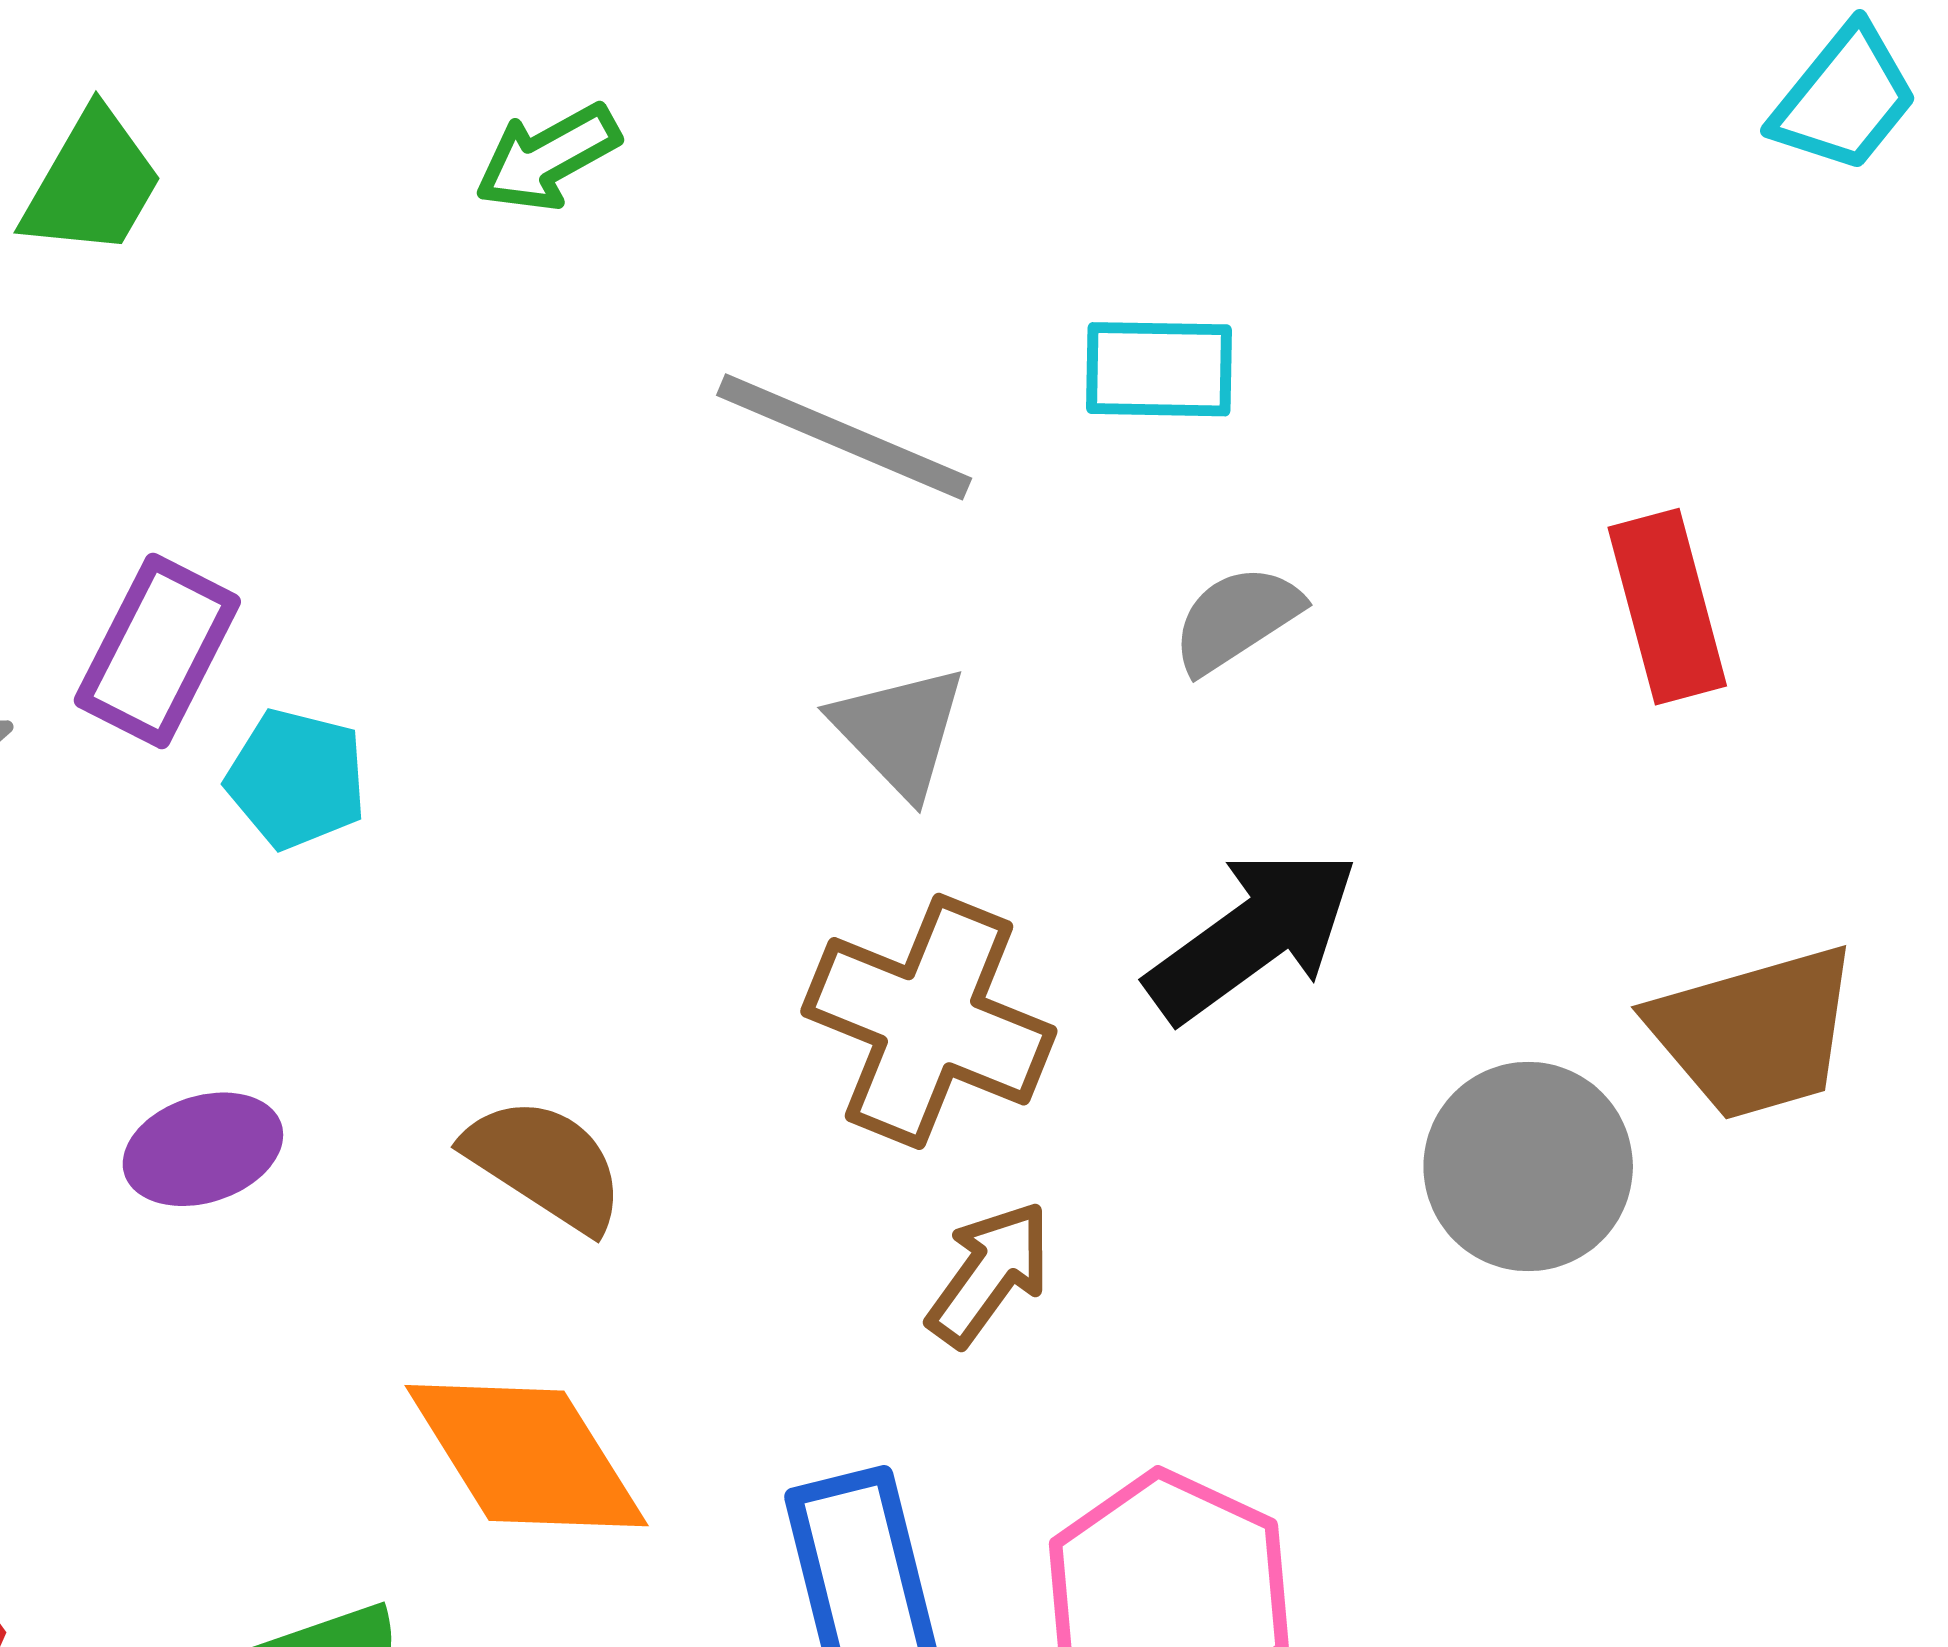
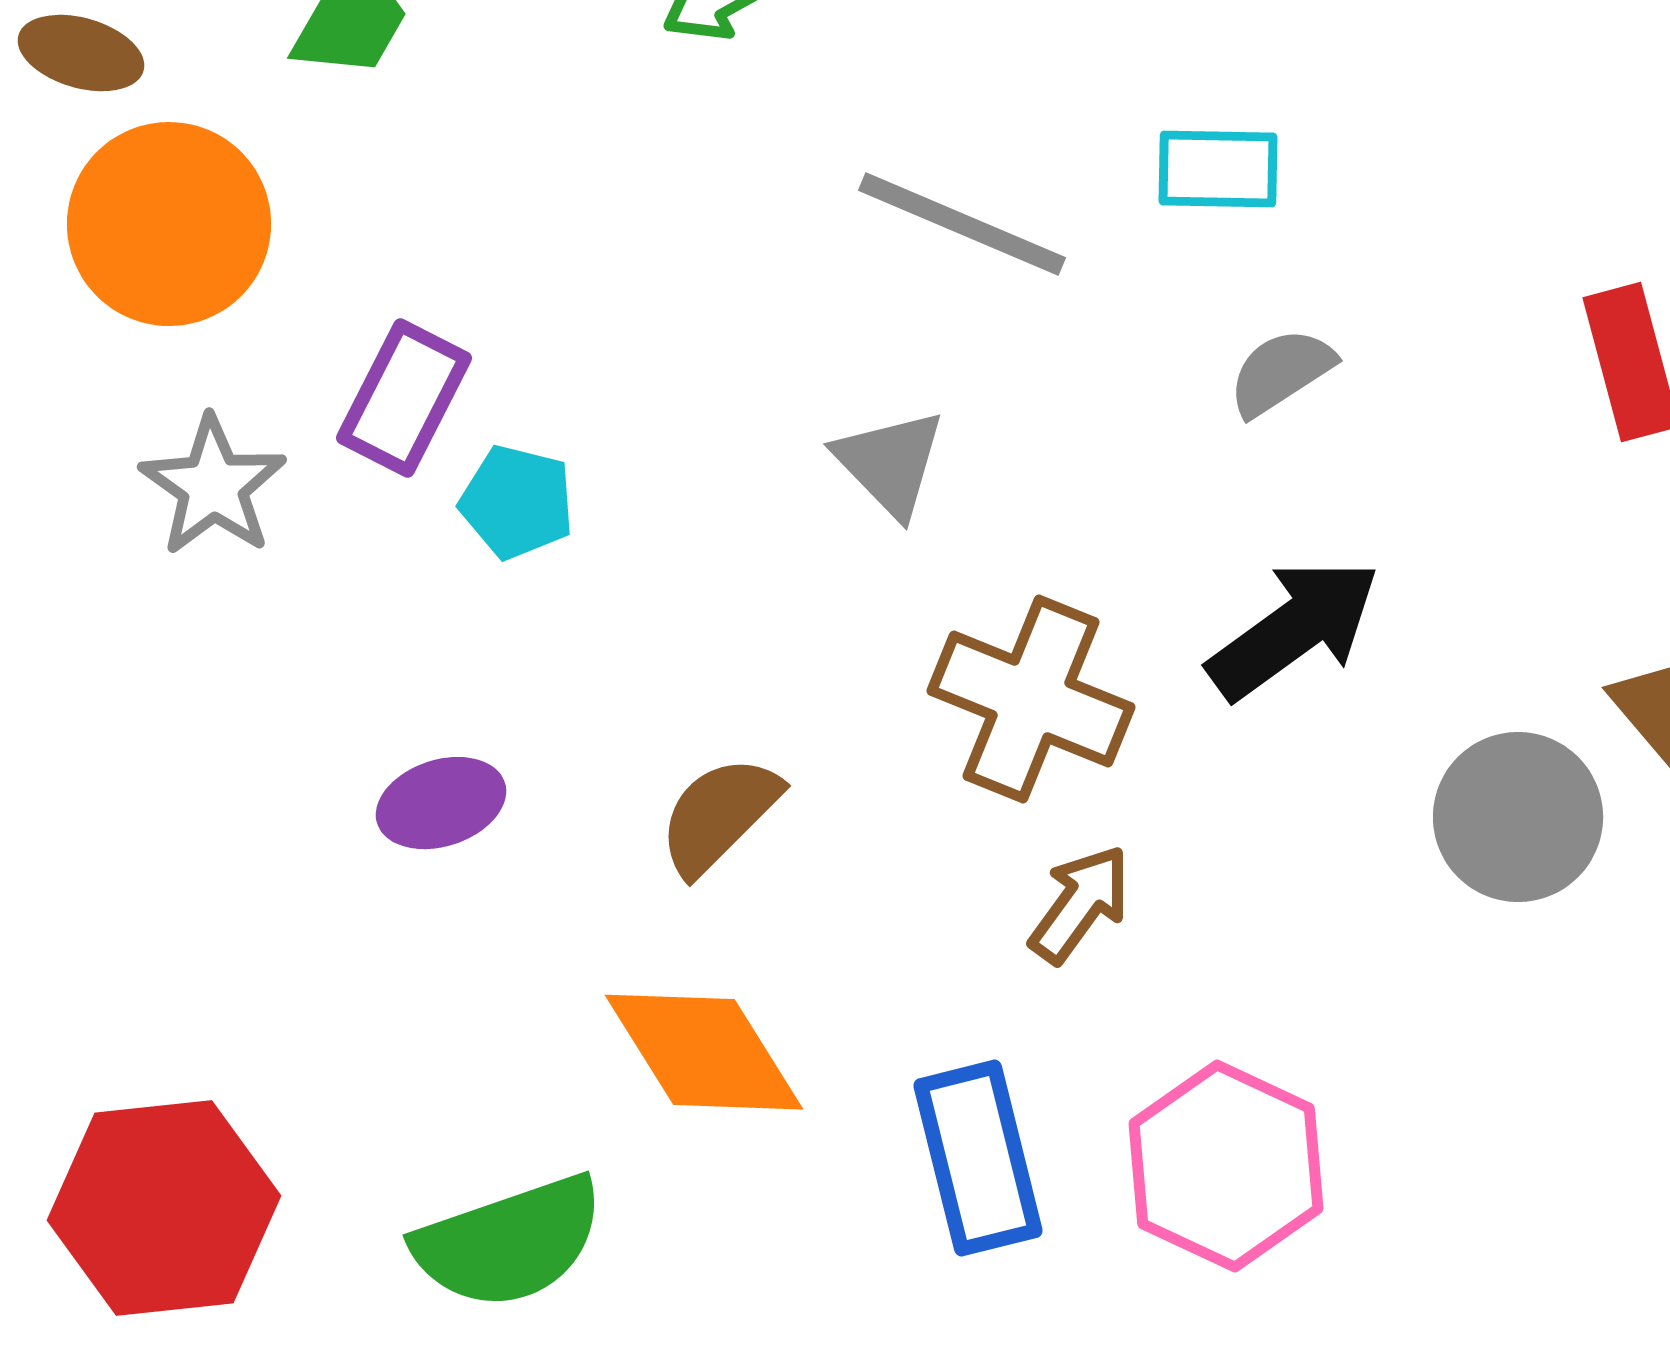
gray triangle: (899, 731) -> (890, 463), moved
brown semicircle: (545, 1164) -> (719, 815), turned -78

